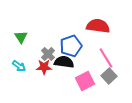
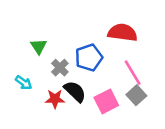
green triangle: (21, 37) -> (39, 46), moved
black semicircle: (64, 62) -> (75, 91), moved, turned 36
red star: (44, 67) -> (55, 99), moved

